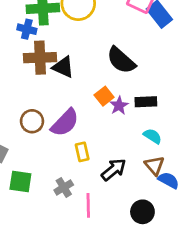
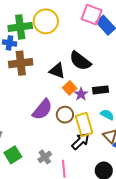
black triangle: (63, 67) -> (57, 71), moved
brown circle: (32, 121) -> (65, 115), moved
yellow rectangle: (82, 152) -> (84, 125), moved, size x1.6
green square: (20, 181) -> (13, 155), turned -36

